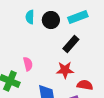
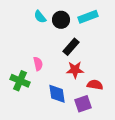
cyan semicircle: (30, 17) -> (40, 17), turned -40
black rectangle: (71, 44) -> (71, 47), moved

